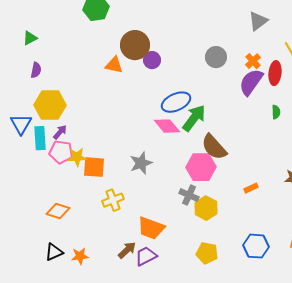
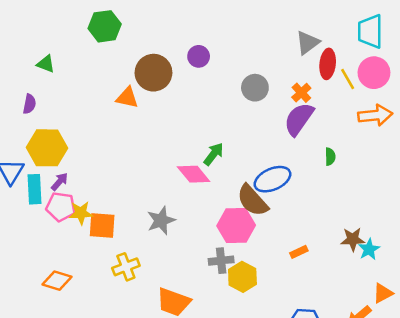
green triangle: (30, 38) -> (46, 64), moved, turned 49
purple circle: (152, 60) -> (199, 56), moved
red ellipse: (275, 73) -> (328, 64), moved
blue ellipse: (176, 102) -> (272, 179), moved
green arrow: (194, 118) -> (214, 154), moved, size x0.7
gray cross: (189, 195) -> (221, 261), turned -30

